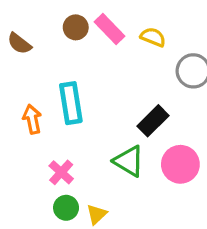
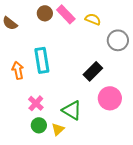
green triangle: (129, 161) -> (72, 110), moved

